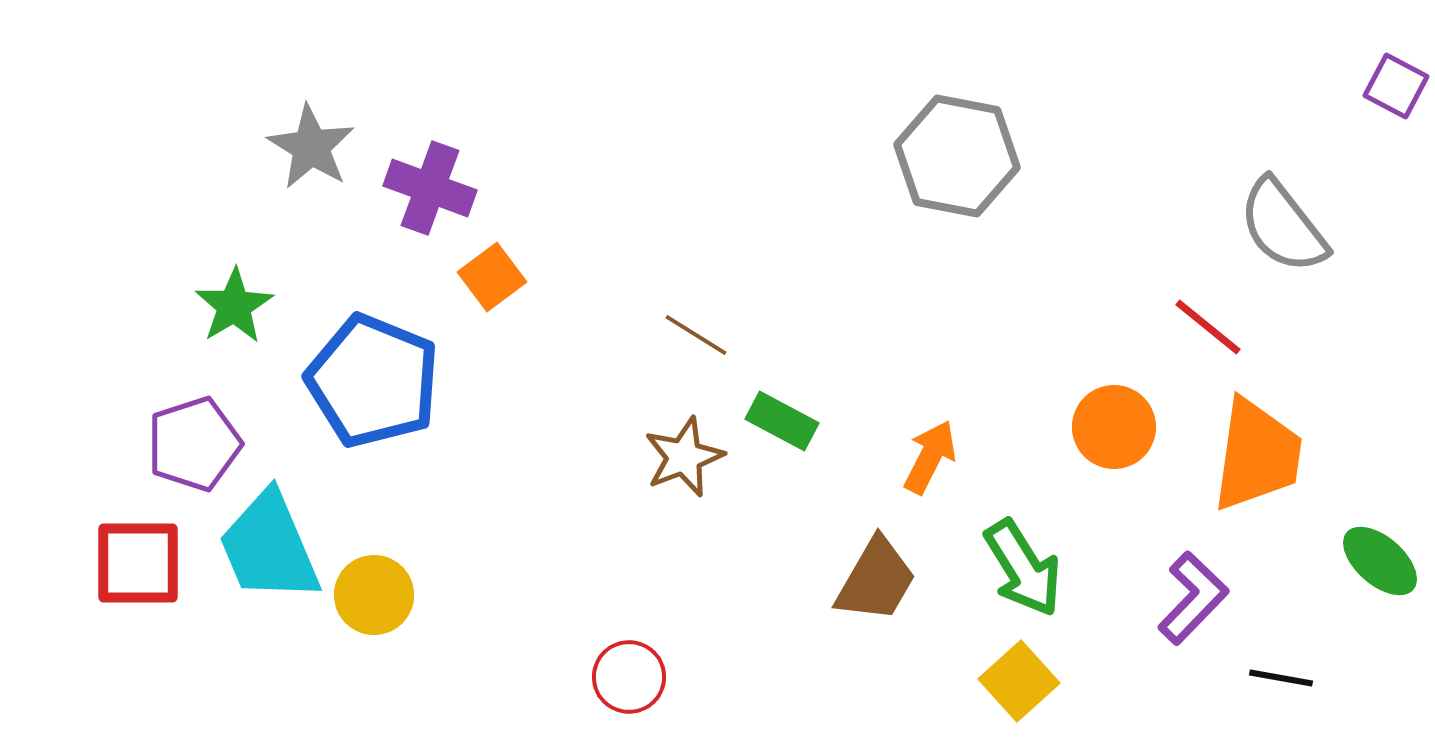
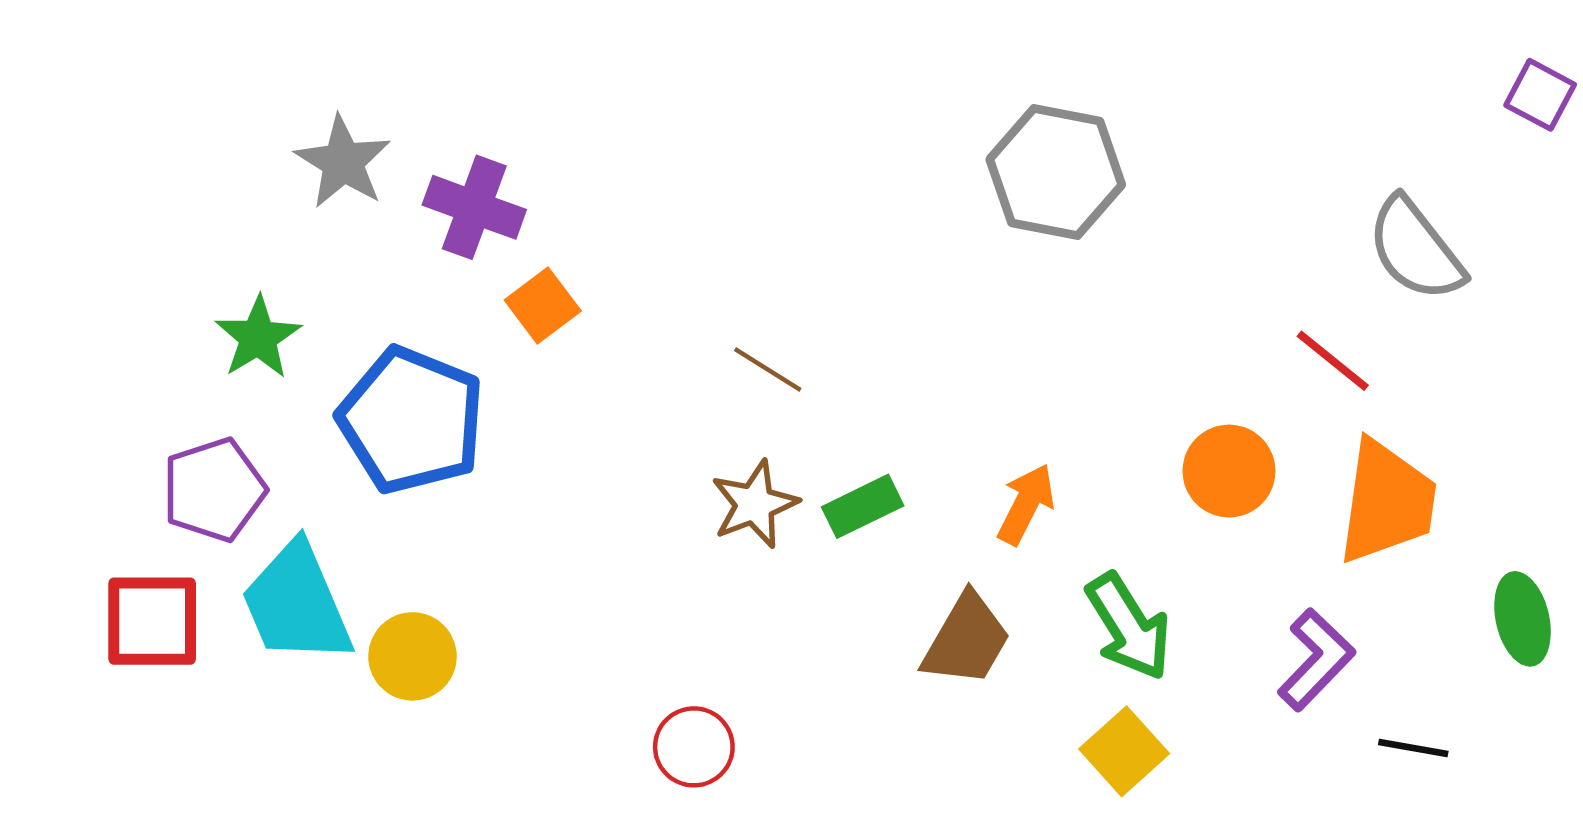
green rectangle: (782, 421) -> (863, 506), moved, turned -54
green ellipse: (1380, 561) -> (1523, 619), turned 36

